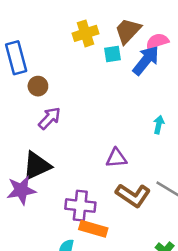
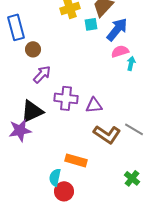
pink semicircle: (157, 41) -> (120, 51), moved
cyan arrow: (159, 125) -> (131, 63), moved
purple cross: (80, 206) -> (66, 98), moved

